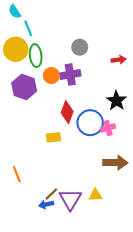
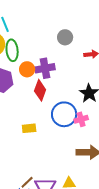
gray circle: (80, 47) -> (65, 37), moved
red diamond: (67, 112) -> (40, 90), moved

